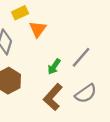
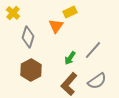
yellow rectangle: (20, 13) -> (70, 12), moved

